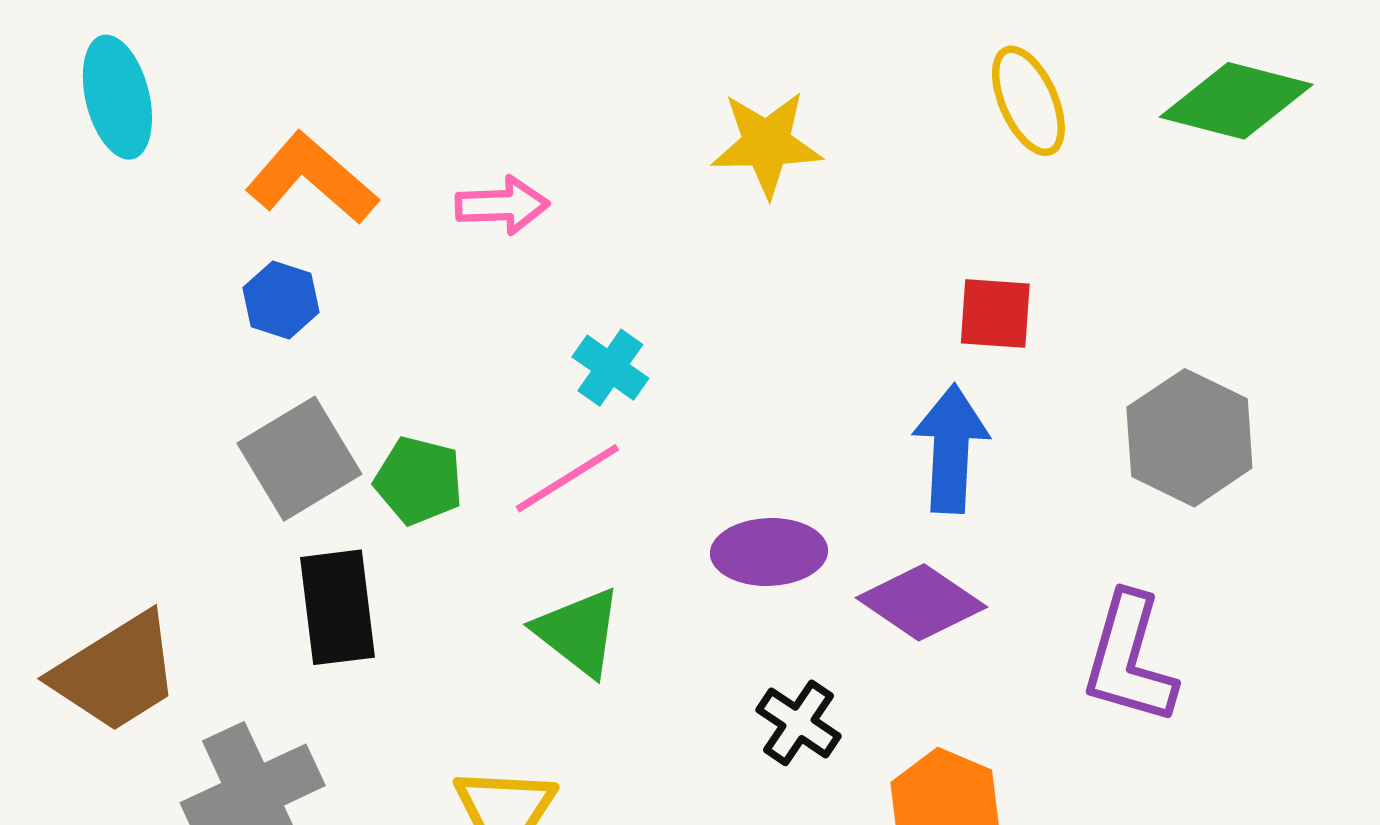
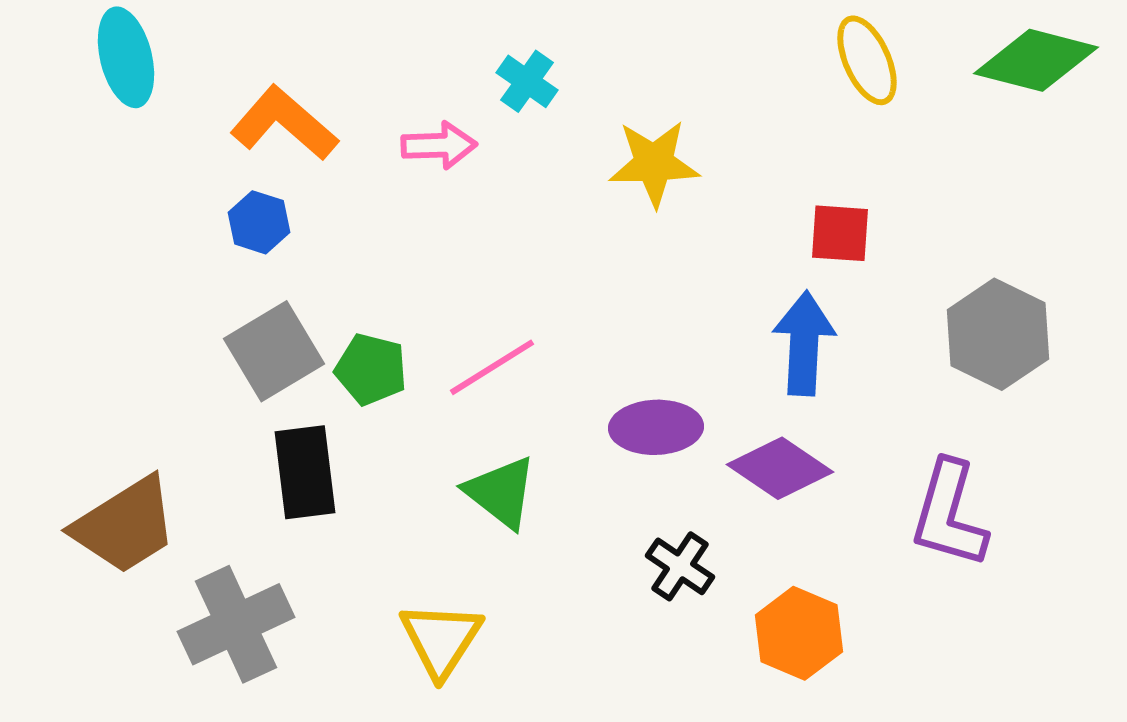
yellow star: (767, 144) -> (654, 163), moved
cyan cross: (610, 368) -> (527, 81), moved

